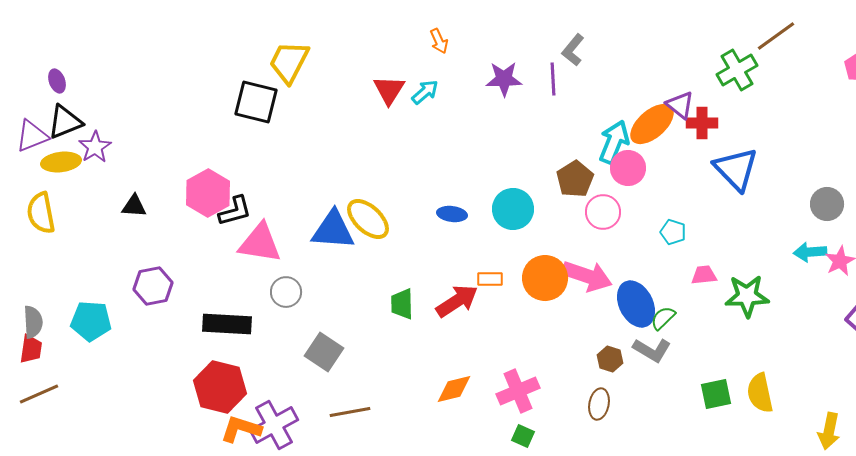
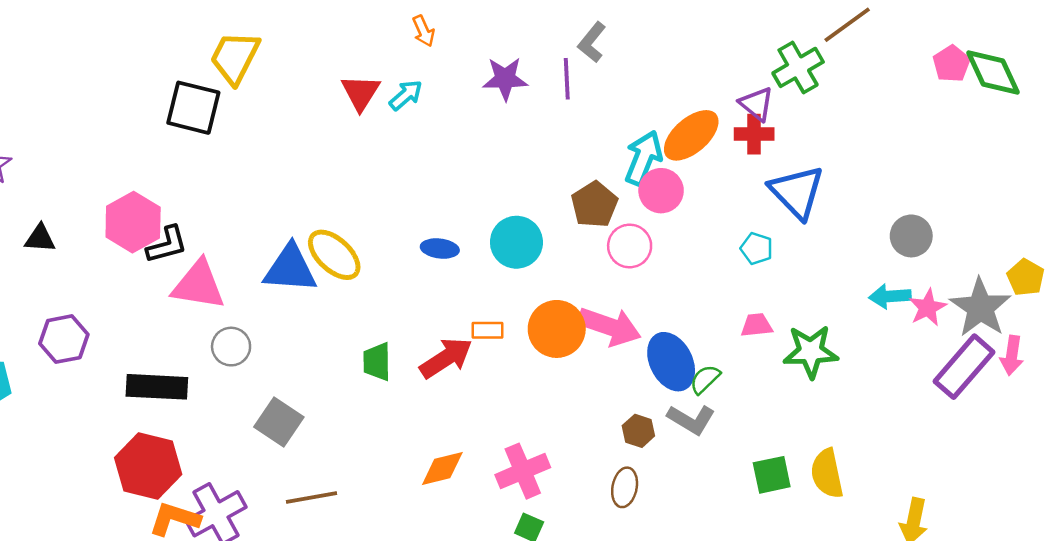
purple triangle: (680, 105) -> (757, 104), moved
cyan pentagon: (673, 232) -> (757, 248), moved

